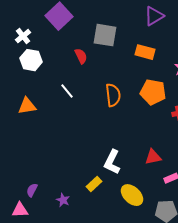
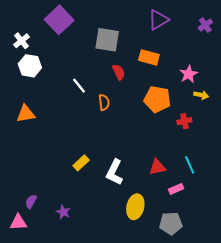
red semicircle: (81, 56) -> (119, 72), moved
white line: (67, 91) -> (79, 86), moved
orange semicircle: (113, 95) -> (104, 102), moved, size x0.7
yellow rectangle: (94, 184) -> (81, 163), moved
yellow ellipse: (132, 195) -> (135, 207), turned 60

